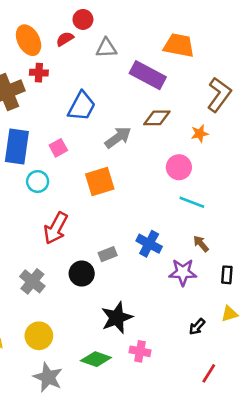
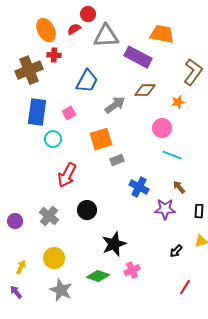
gray triangle: (106, 48) -> (106, 36), size x1.5
gray rectangle: (108, 254) -> (117, 160), moved
pink cross: (140, 351) -> (132, 270), turned -35

